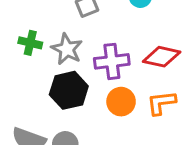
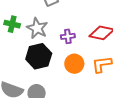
purple cross: (112, 61) -> (68, 36), size x0.6

